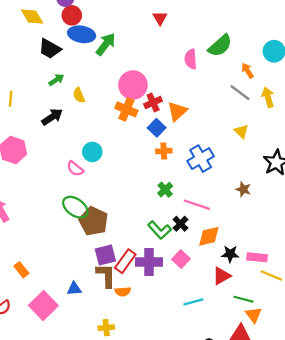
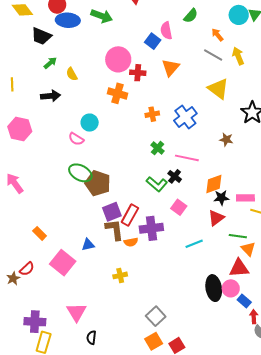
green arrow: (106, 44) -> (102, 16), moved, turned 80
green semicircle: (220, 46) -> (191, 16), size x0.7
red cross: (153, 103) -> (138, 73), turned 35
orange cross: (126, 109) -> (117, 93), moved
orange triangle: (177, 111) -> (171, 67), moved
black arrow: (52, 117) -> (51, 96), turned 36
blue square: (157, 128) -> (153, 41), moved
yellow triangle: (241, 131) -> (218, 89), size x1.6
orange diamond: (209, 236) -> (214, 184), moved
purple cross: (149, 262) -> (151, 228), moved

